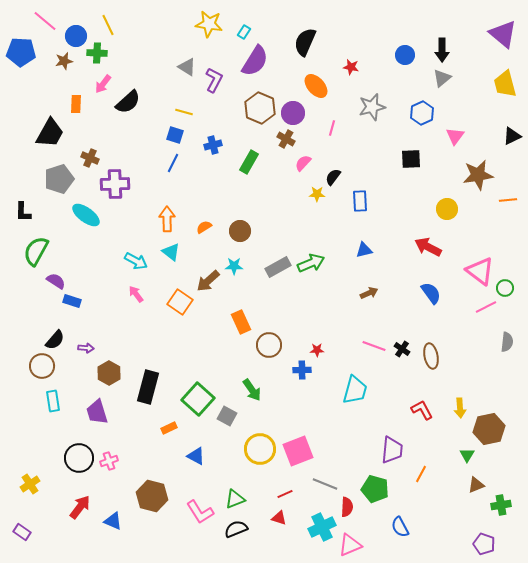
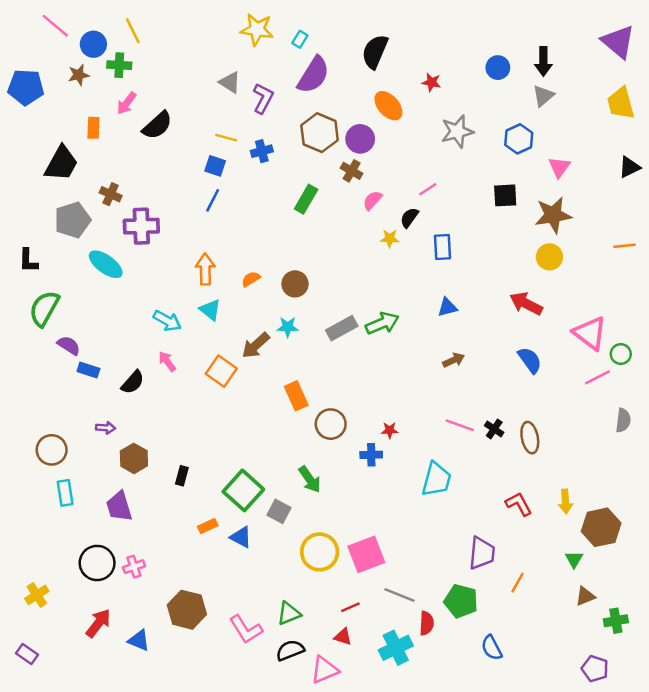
blue pentagon: (21, 52) -> (26, 87), moved
pink line: (332, 128) -> (428, 189), moved, turned 42
blue cross: (213, 145) -> (262, 151), moved
brown star: (478, 175) -> (553, 215), moved
black semicircle: (55, 340) -> (133, 382), moved
black rectangle: (148, 387) -> (182, 476), size x0.5
blue triangle: (196, 456) -> (241, 537), moved
pink triangle: (350, 545) -> (324, 670), moved

